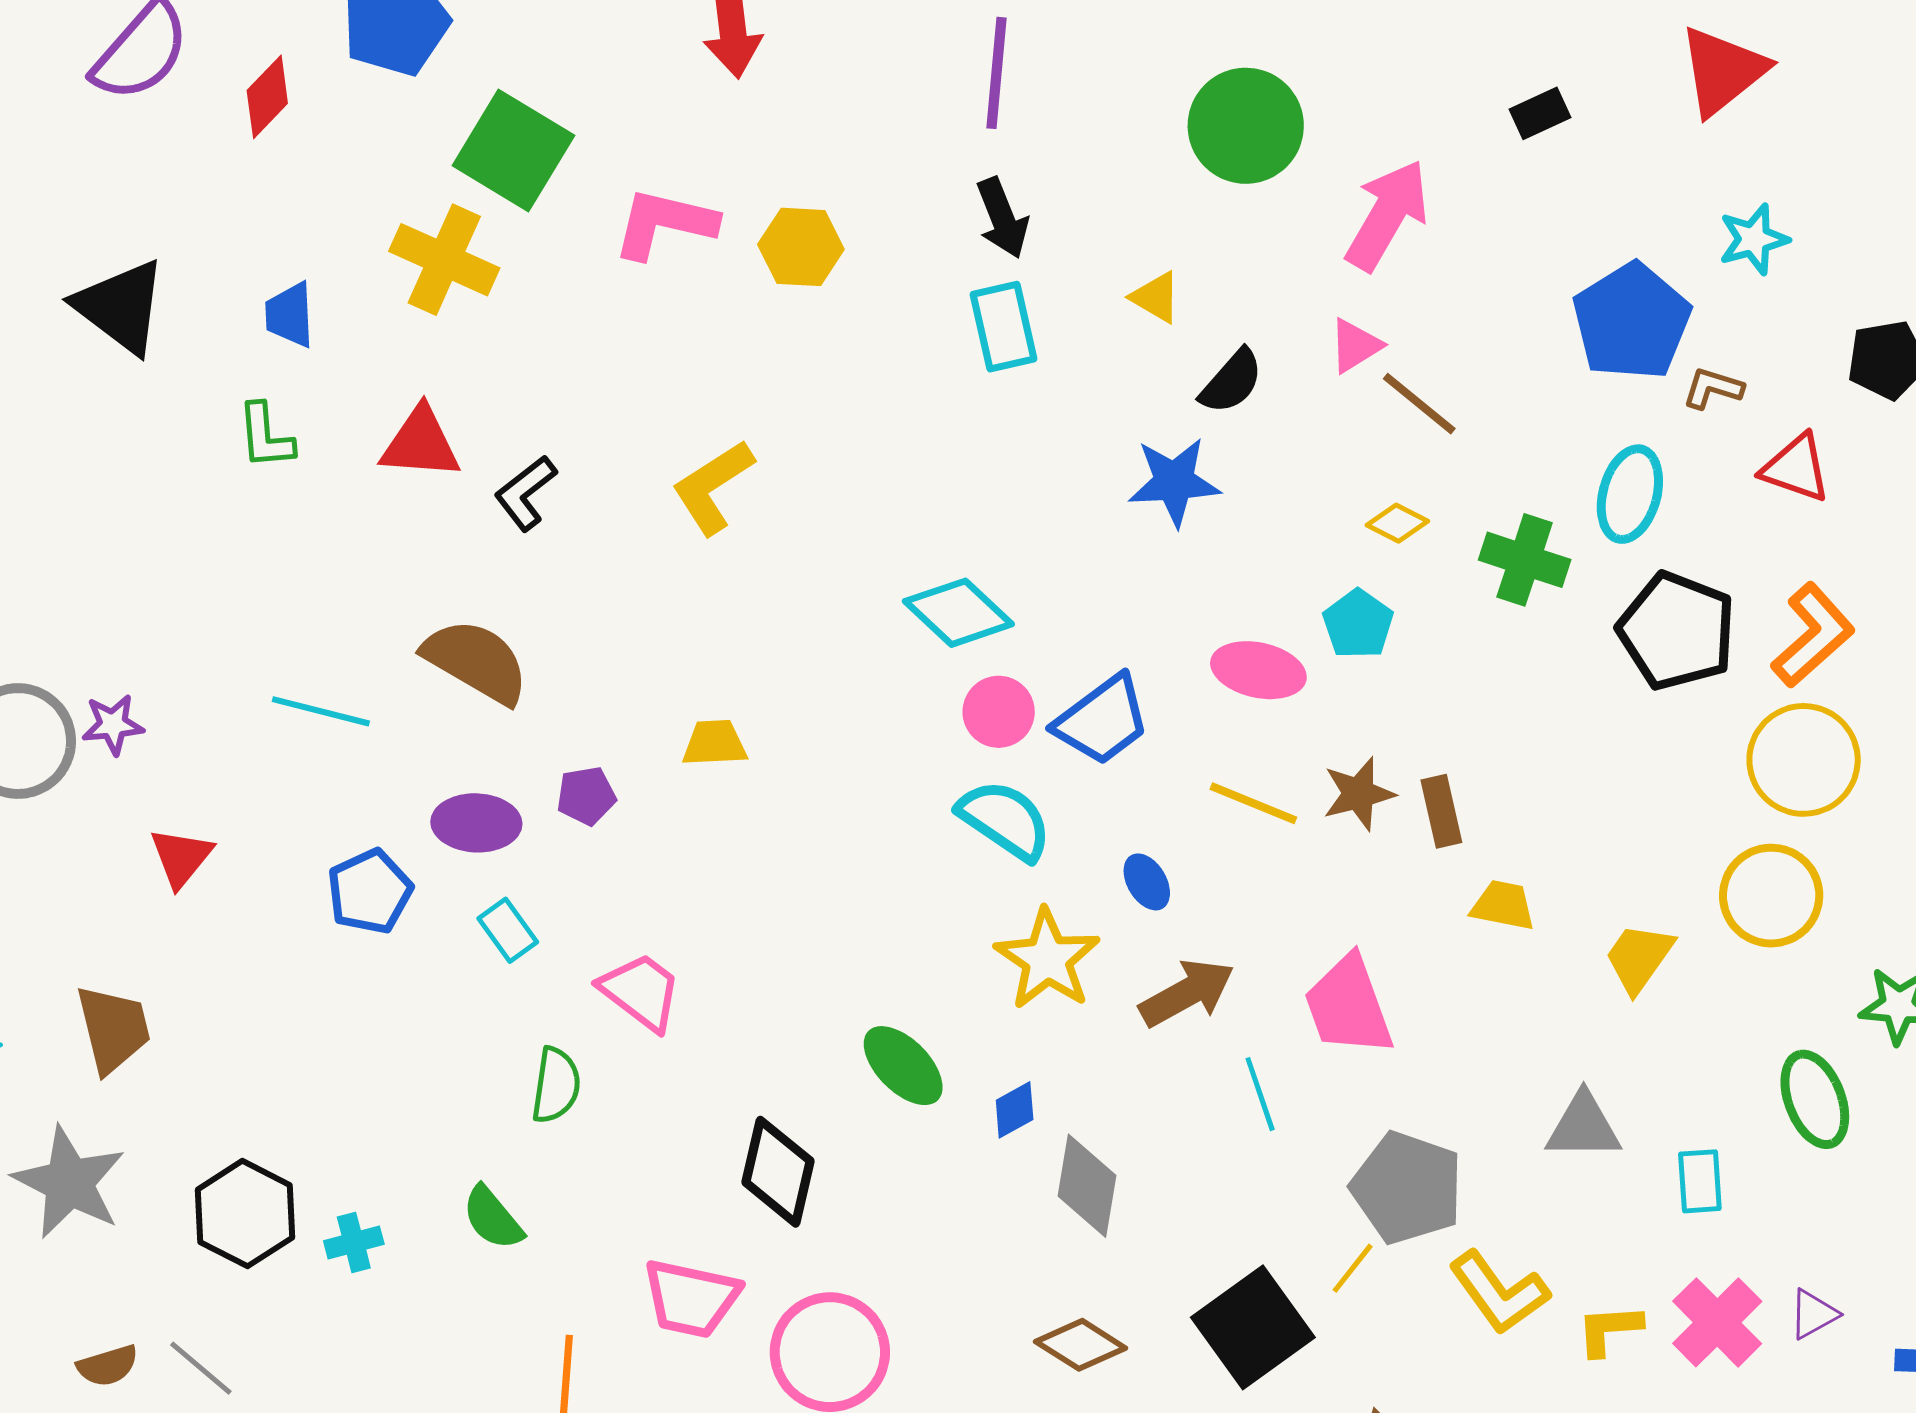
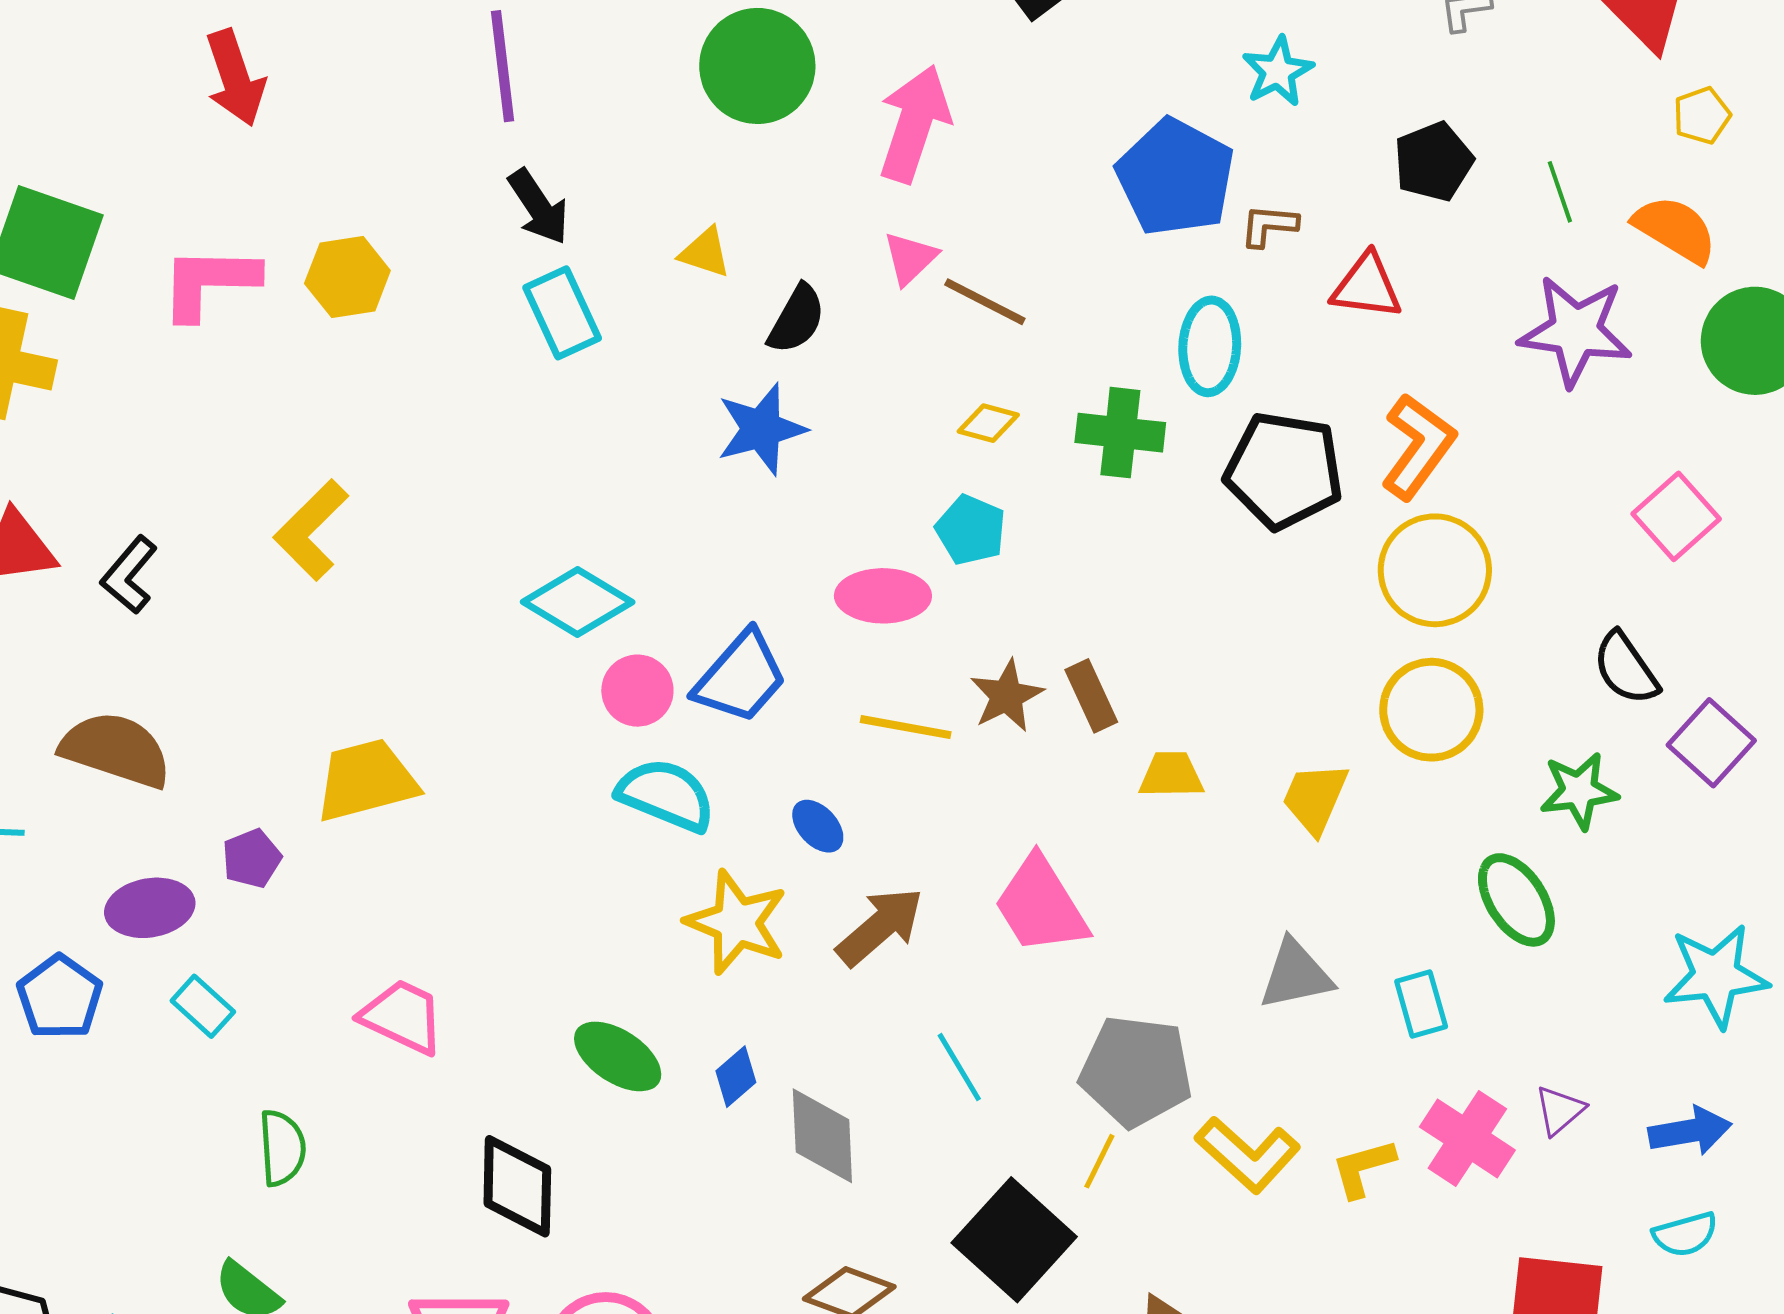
yellow trapezoid: (715, 743) -> (366, 780), size x1.6
pink trapezoid: (641, 992) -> (402, 1017), moved
cyan line: (1260, 1094) -> (959, 1067), moved

